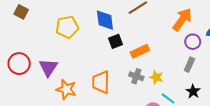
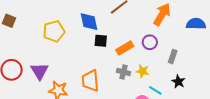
black square: (115, 41) -> (101, 41), turned 32
purple circle: (193, 42) -> (150, 42), moved

